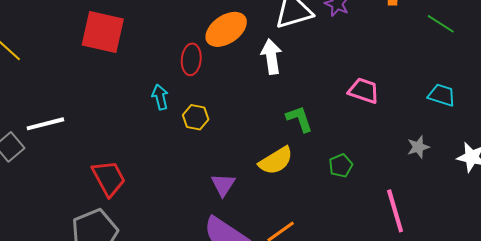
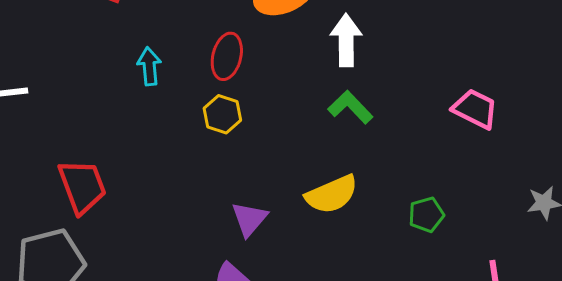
red ellipse: (191, 59) -> (227, 56), moved
cyan arrow: (160, 97) -> (149, 66), moved
green L-shape: (299, 119) -> (350, 107), moved, turned -32

